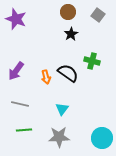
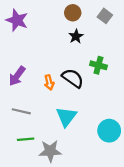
cyan triangle: (62, 109) -> (66, 117), size x1.5
gray star: (59, 137) -> (50, 151), moved
cyan circle: (102, 138) -> (109, 131), moved

